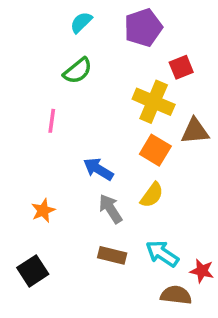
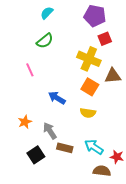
purple pentagon: (143, 28) -> (95, 16), moved, turned 30
pink line: (52, 121) -> (30, 70), turned -32
yellow semicircle: (152, 195) -> (88, 113), turned 63
gray arrow: (110, 209) -> (50, 131), moved
black square: (33, 271) -> (36, 155), moved

